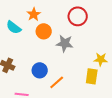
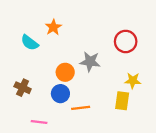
red circle: (78, 16) -> (126, 41), moved
orange circle: (44, 31) -> (65, 72), moved
orange line: (57, 82) -> (81, 108), turned 35

